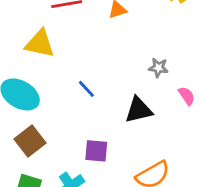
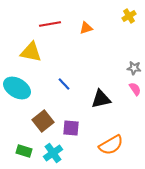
gray star: (158, 68) -> (134, 68), moved
brown square: (30, 141) -> (43, 121), moved

